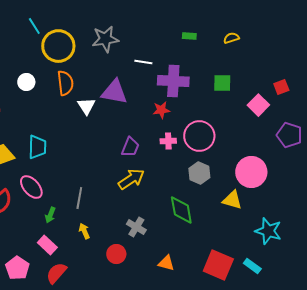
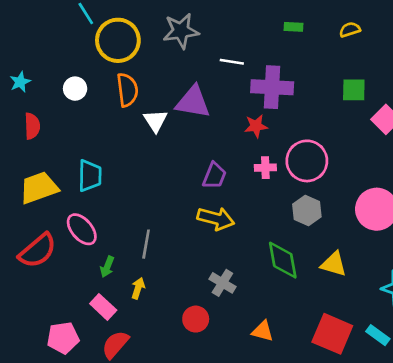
green square: (222, 83) -> (354, 90), moved
yellow arrow: (131, 179) -> (216, 219), turned 48
yellow triangle: (232, 200) -> (334, 264), moved
yellow arrow: (84, 231) -> (138, 288), moved, turned 42
pink pentagon: (17, 268) -> (63, 338), turned 30

